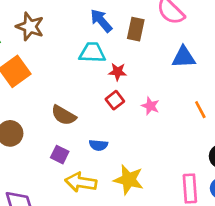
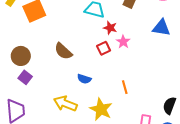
pink star: (150, 106) -> (123, 42), moved
orange line: (200, 110) -> (125, 87), moved
purple square: (60, 155) -> (25, 77), moved

